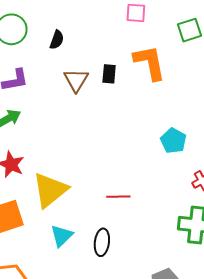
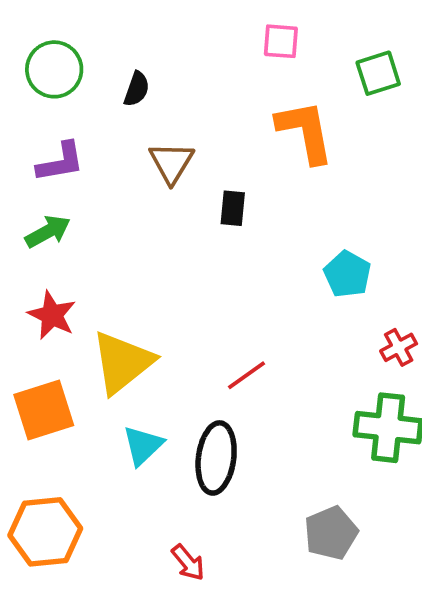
black rectangle: (109, 74) -> (233, 208), moved
red line: (118, 197) -> (247, 375), turned -35
black ellipse: (102, 242) -> (216, 458), size x1.4

